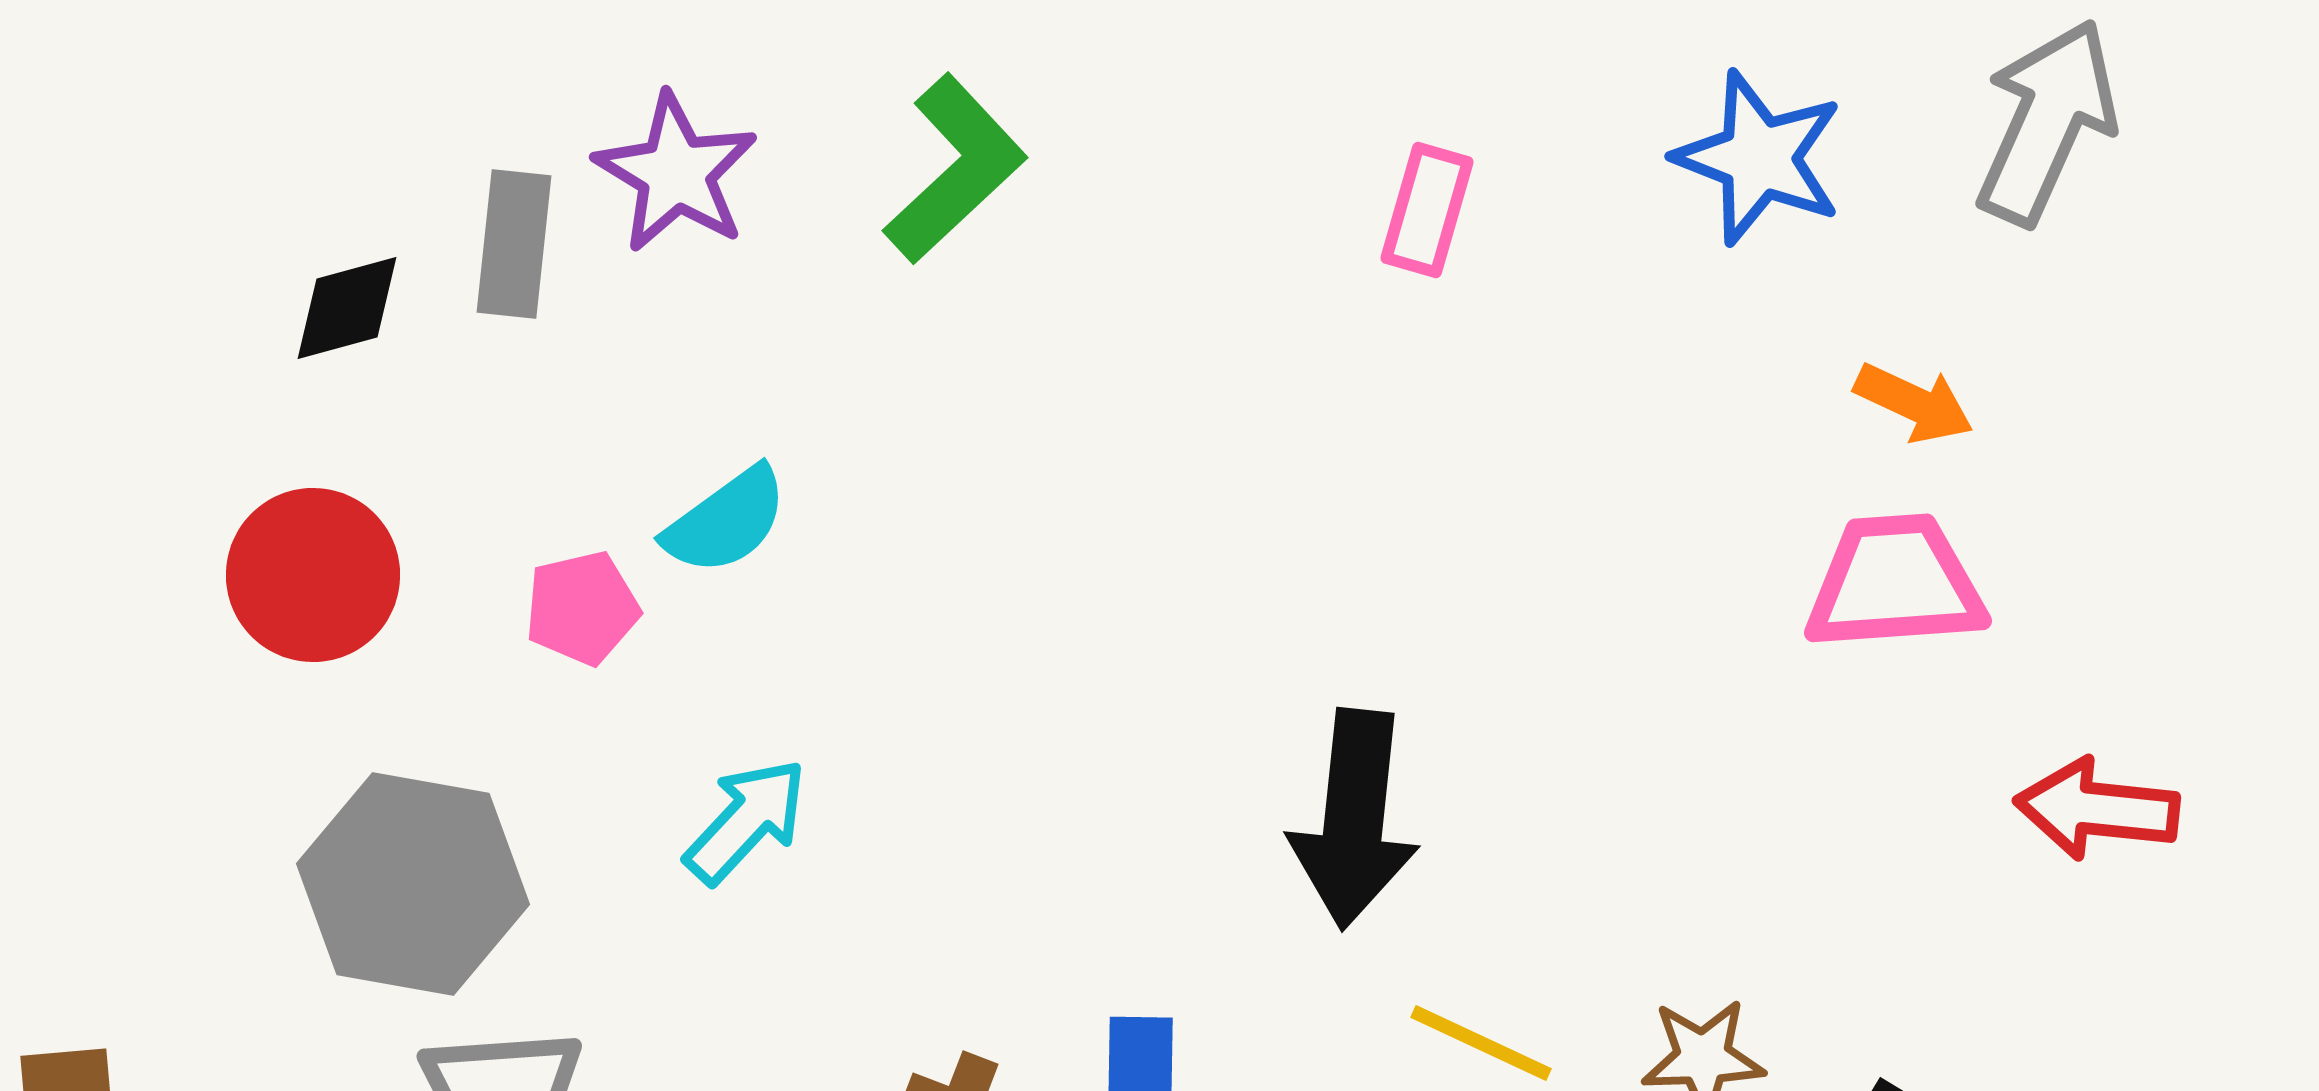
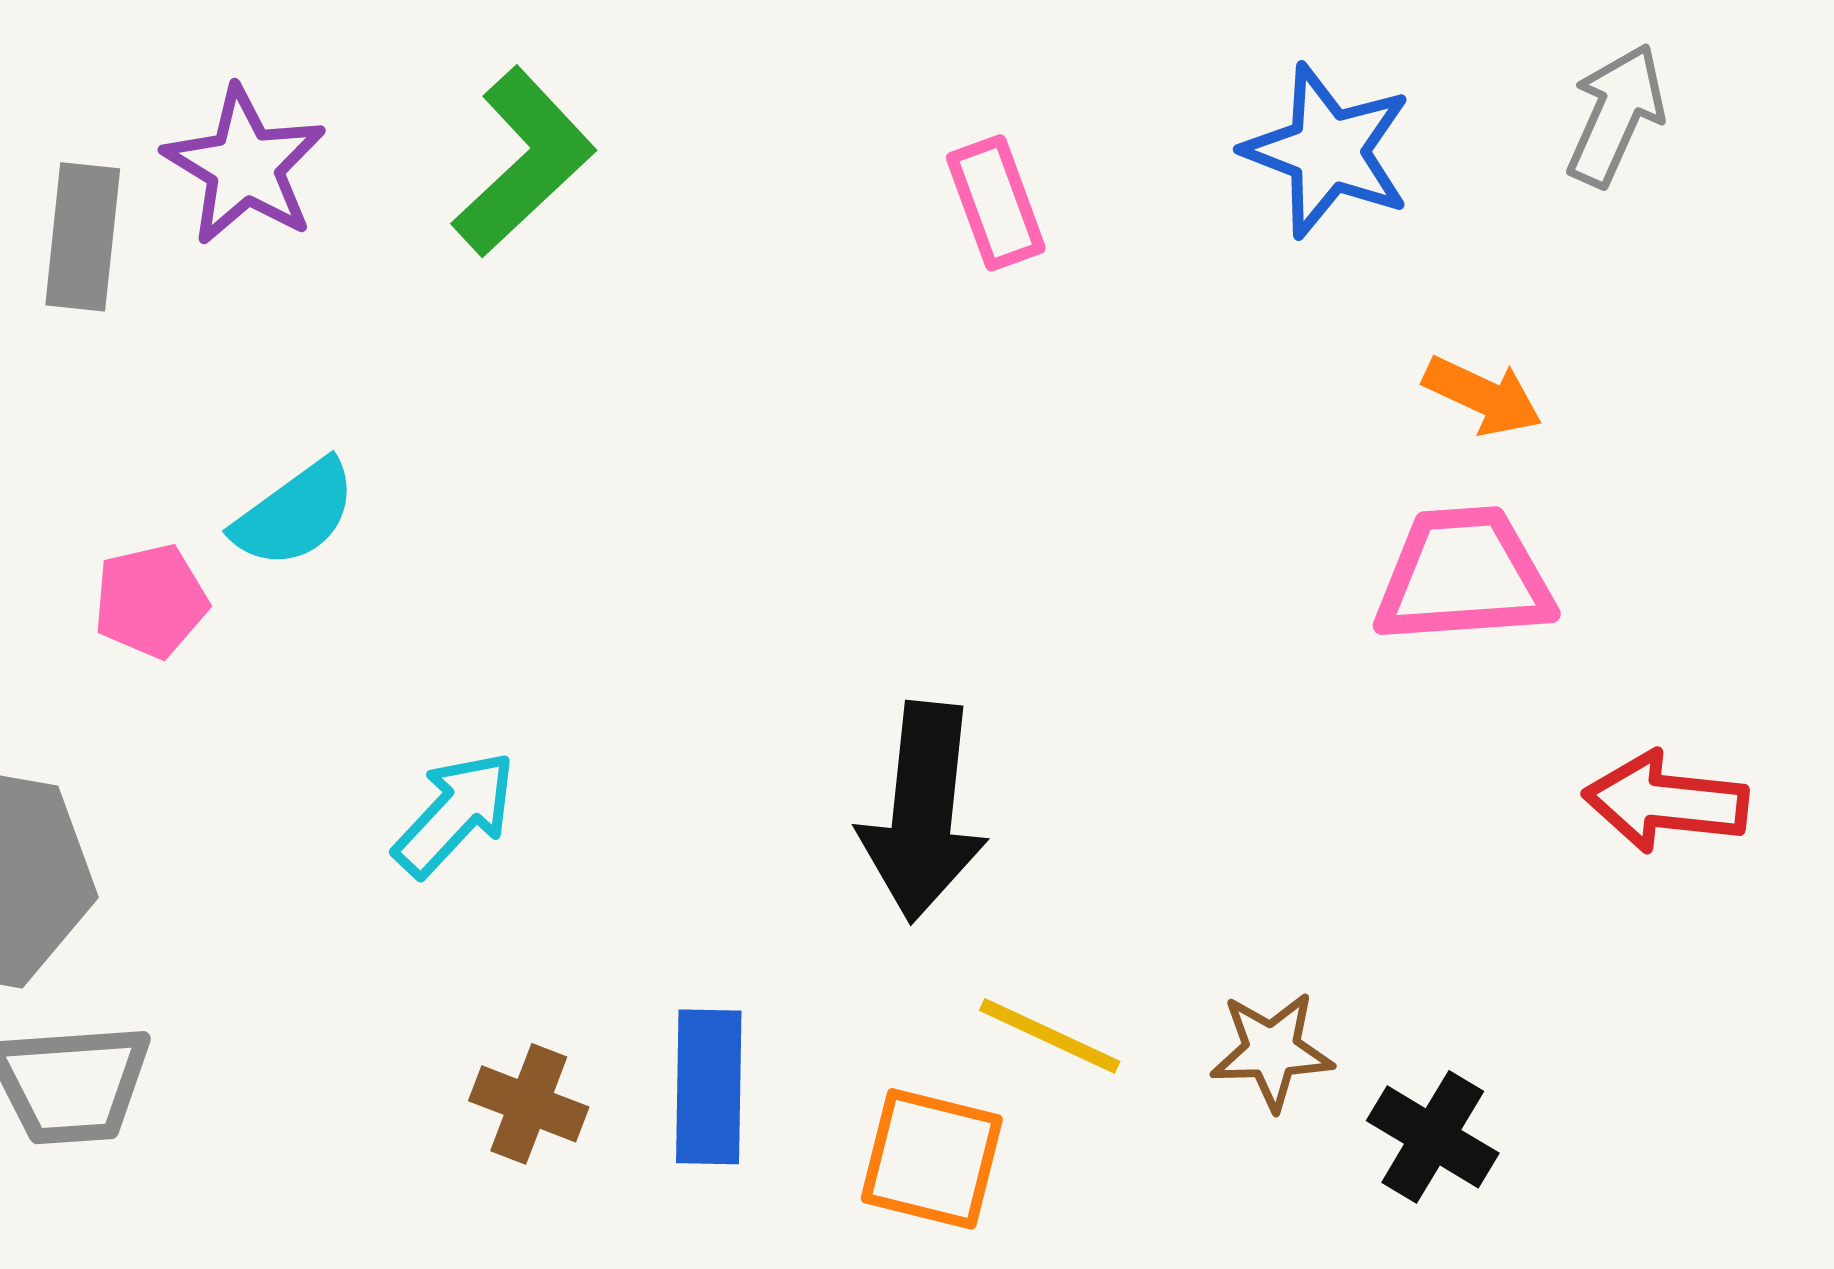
gray arrow: (2047, 122) -> (1616, 115), size x0.7
pink rectangle: (1427, 210) -> (996, 203), turned -36
cyan arrow: (746, 821) -> (455, 814), moved

